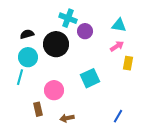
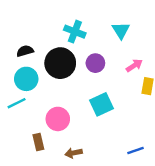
cyan triangle: (119, 25) -> (121, 30), moved, turned 49
purple circle: (85, 31) -> (95, 63), moved
cyan line: (20, 77) -> (17, 103), turned 49
blue line: (118, 116) -> (135, 150), turned 40

